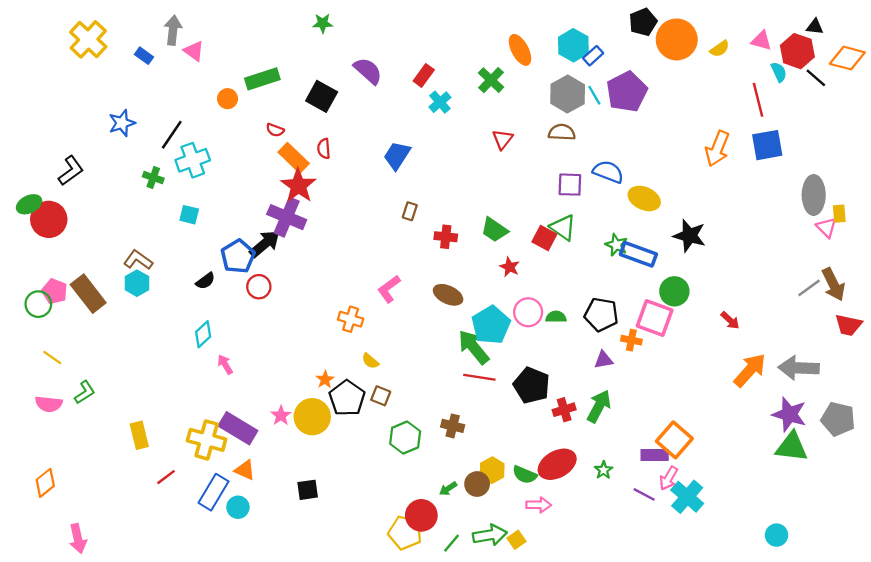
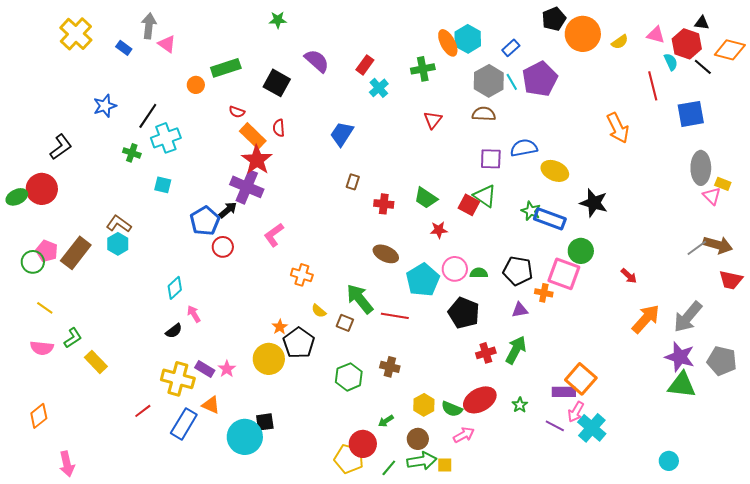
cyan hexagon: (573, 45) -> (468, 39), moved
green cross: (491, 80) -> (423, 69), turned 35
blue square: (767, 145) -> (691, 114), moved
orange arrow: (717, 149) -> (618, 128), turned -48
blue semicircle: (608, 172) -> (524, 148), turned -32
green ellipse: (29, 204) -> (17, 197), moved
yellow rectangle: (839, 214) -> (723, 184), turned -63
black arrow: (265, 244) -> (228, 210), size x0.7
red star: (510, 267) -> (439, 230), turned -30
black semicircle: (205, 281) -> (174, 331), moved
brown arrow: (833, 284) -> (718, 245), turned -48
pink L-shape: (389, 289) -> (274, 235), moved
brown rectangle: (88, 294) -> (76, 253), turned 76
green arrow: (474, 347) -> (360, 299), moved
gray arrow: (799, 368) -> (688, 317), turned -52
red line: (479, 377) -> (395, 316), moved
black pentagon: (532, 385) -> (464, 313), moved
brown square: (381, 396) -> (345, 323), moved
pink star: (281, 416) -> (227, 369), moved
purple rectangle: (238, 428) -> (205, 369), size x0.6
yellow rectangle: (139, 435) -> (96, 362), moved, turned -30
brown circle: (477, 484) -> (418, 439), moved
pink arrow: (539, 505) -> (464, 435), turned -30
cyan circle: (238, 507) -> (245, 437), moved, size x1.8
yellow square: (517, 540) -> (445, 465), turned 35

